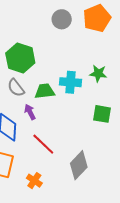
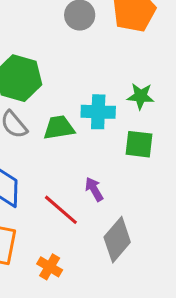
purple arrow: (30, 112) -> (94, 189), moved
green square: (102, 114) -> (139, 144), moved

